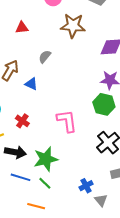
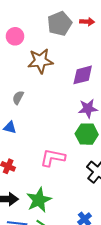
pink L-shape: (67, 121) -> (53, 158), turned -60

